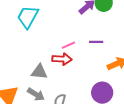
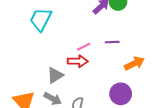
gray triangle: (39, 72) -> (55, 75), turned -36

